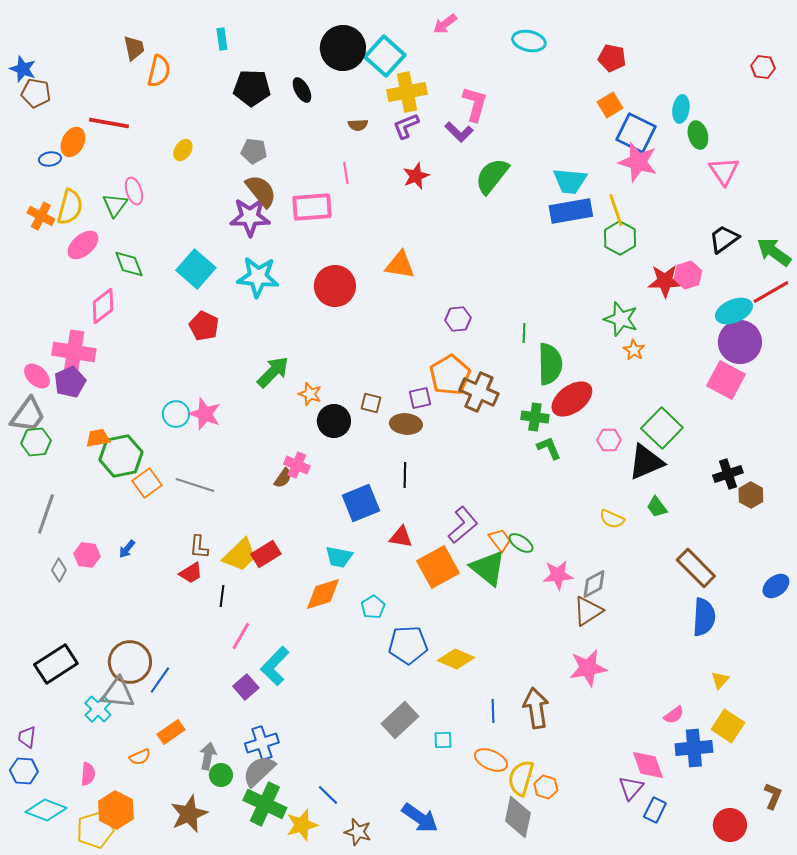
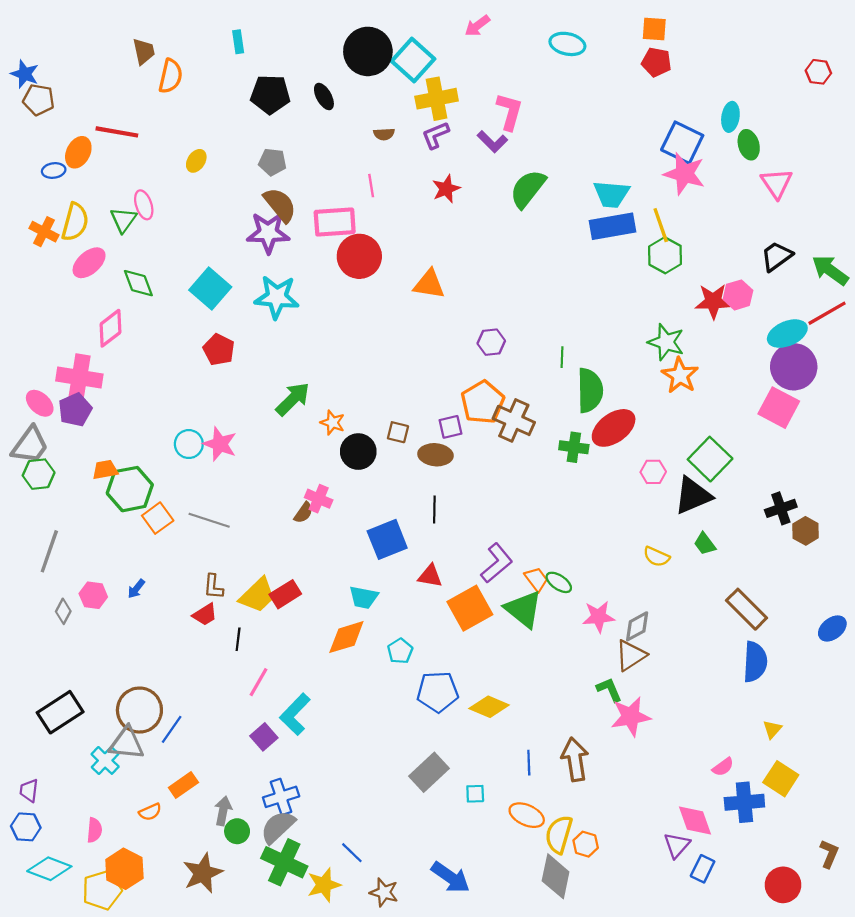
orange square: (610, 105) -> (654, 29), moved, turned 35
red circle: (335, 286) -> (359, 256), moved
orange star: (634, 350) -> (680, 375), size x1.6
green L-shape: (549, 448) -> (609, 690), moved

